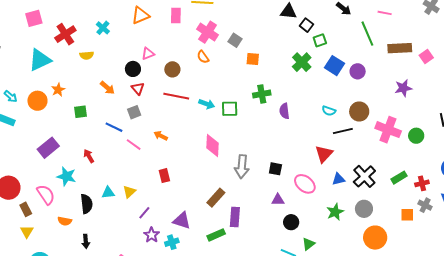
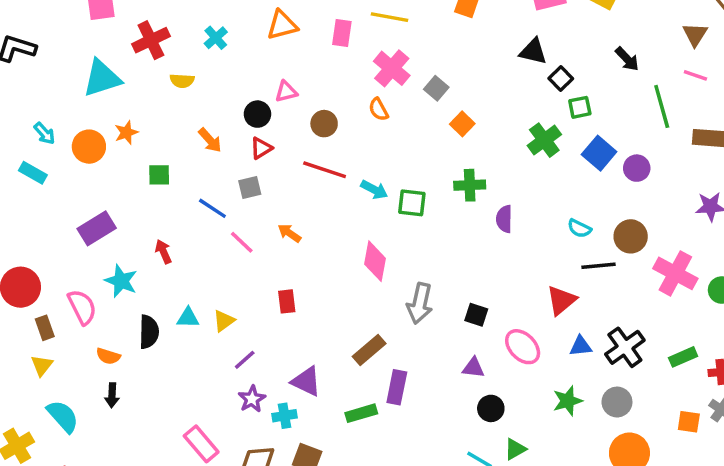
orange square: (253, 59) -> (462, 124), turned 32
red triangle: (138, 88) -> (261, 148), turned 32
black arrow: (86, 241) -> (112, 395), moved

